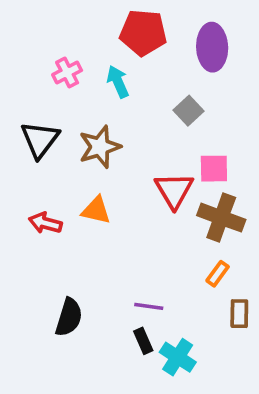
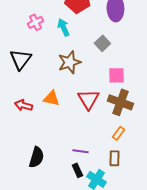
brown star: (100, 147) -> (69, 62), moved
red triangle: (174, 190) -> (88, 99), moved
brown rectangle: (239, 314) -> (114, 158), moved

